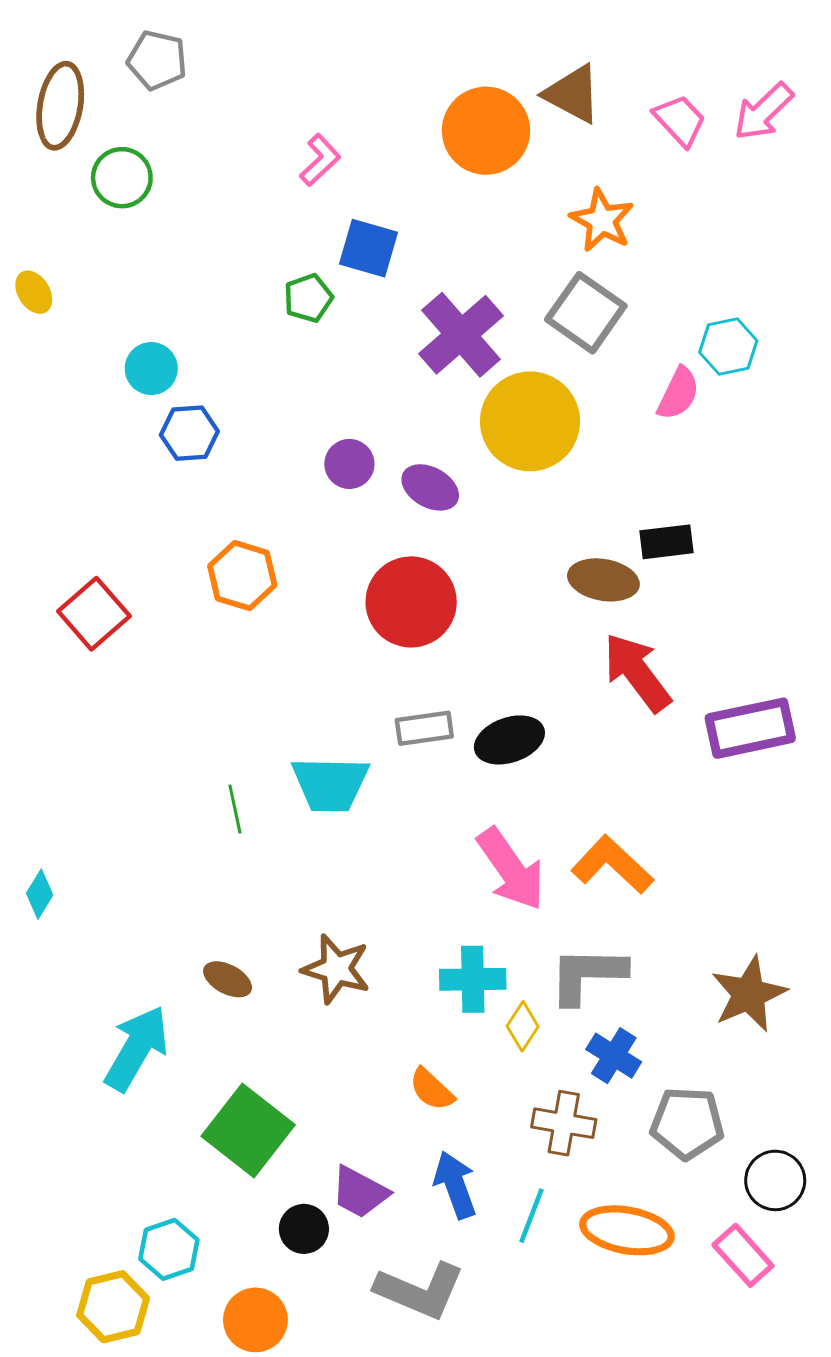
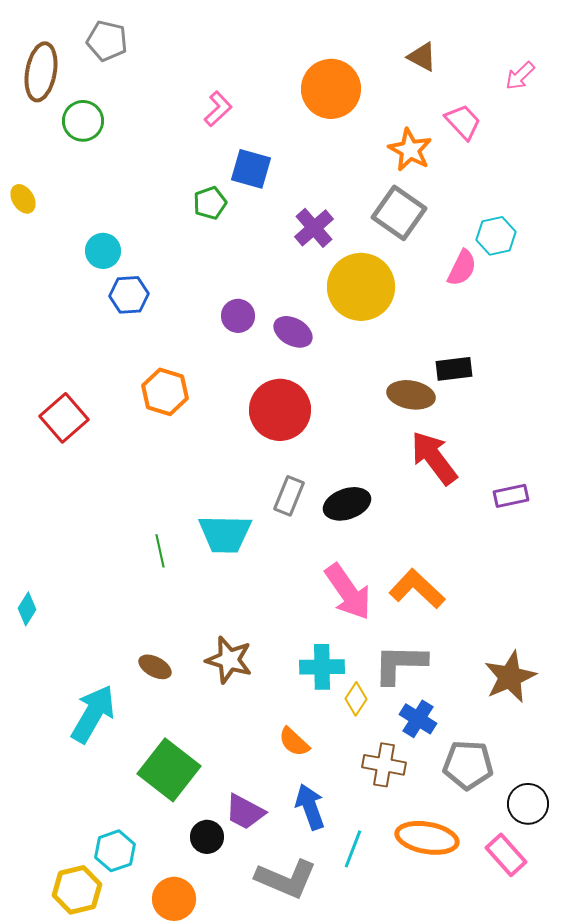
brown triangle: (573, 94) -> (422, 57), moved, size x0.7
pink arrow: (763, 112) -> (520, 76), size x0.7
pink trapezoid: (680, 120) -> (463, 122), moved
purple cross: (461, 335) -> (314, 228), size x0.7
gray rectangle: (424, 728) -> (289, 496), turned -60
purple rectangle: (750, 728) -> (511, 496), size x0.6
cyan line: (531, 1216) -> (353, 849), moved

